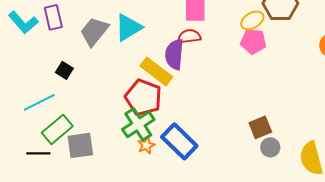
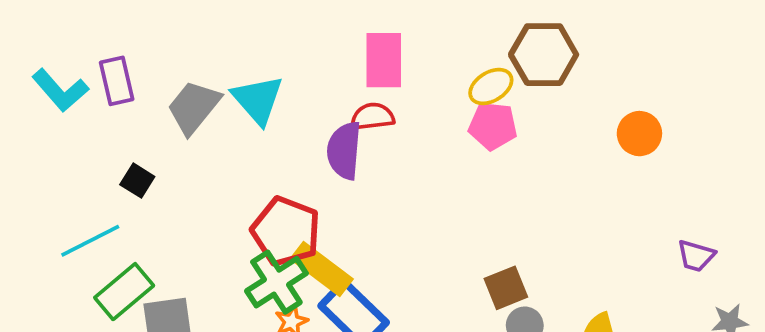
cyan triangle: (128, 27) -> (258, 100), turned -40
yellow rectangle: (156, 71) -> (322, 269), moved

